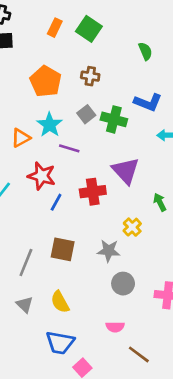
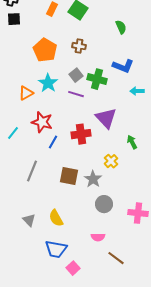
purple line: (69, 148) -> (76, 94), moved
brown square: (63, 249) -> (69, 176), moved
gray star: (109, 251) -> (93, 179), turned 30
gray line: (26, 263) -> (32, 171), moved

